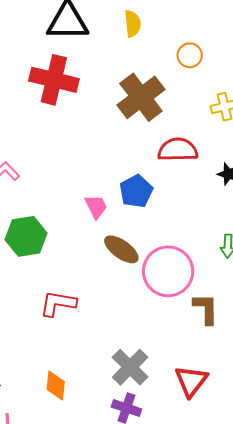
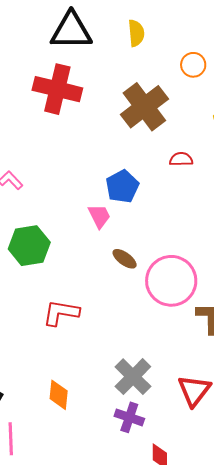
red semicircle: (178, 150) -> (181, 159), size x0.6
blue pentagon: (136, 191) -> (122, 186), moved
brown ellipse: (121, 249) -> (125, 259), size x0.7

